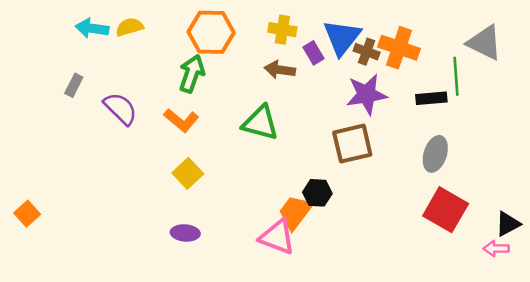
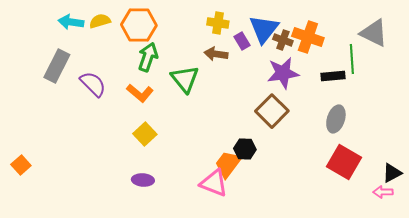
orange hexagon: (211, 32) -> (139, 25), moved
gray rectangle: (74, 85) -> (57, 66), size x1.8
green triangle: (260, 123) -> (185, 79), moved, turned 36
brown square: (352, 144) -> (272, 111), turned -32

